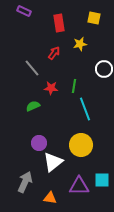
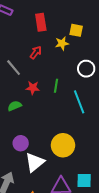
yellow square: (94, 18) -> (76, 30), moved
cyan line: (85, 109) -> (79, 102), moved

